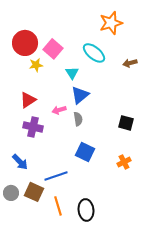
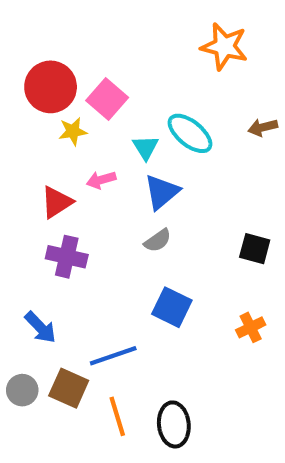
orange star: (111, 23) -> (224, 46), turned 30
cyan ellipse: (94, 53) -> (190, 133), moved
pink arrow: (59, 110) -> (101, 180), moved
gray semicircle: (78, 119) -> (158, 241), turned 64

